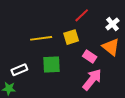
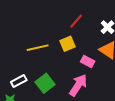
green square: (51, 65) -> (45, 83), moved, turned -30
pink arrow: (92, 80) -> (78, 85), moved

